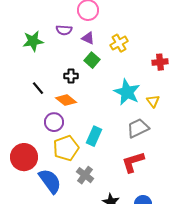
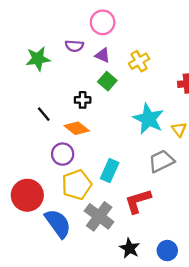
red L-shape: (133, 162) -> (138, 201), moved
gray cross: (85, 175) -> (99, 216), size x1.4

